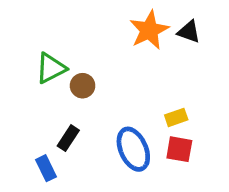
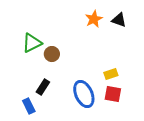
orange star: (149, 30) -> (94, 19), size x0.7

